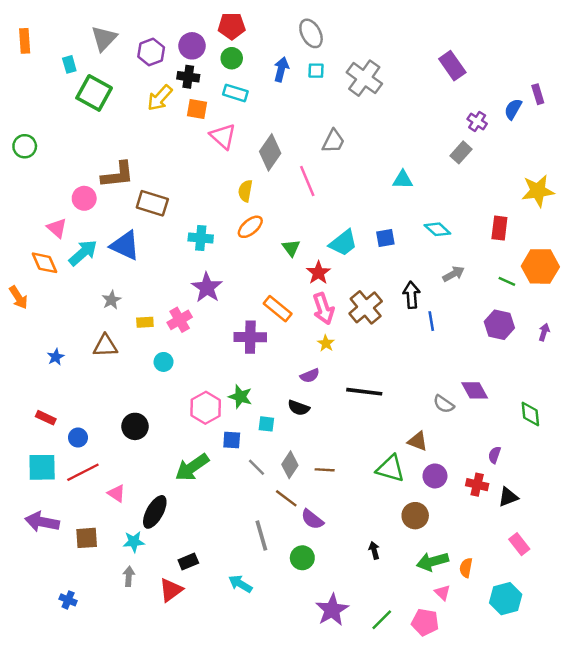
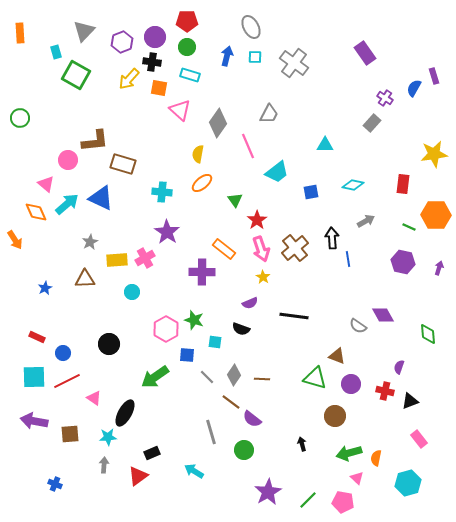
cyan diamond: (437, 229) -> (353, 185), turned -30
cyan trapezoid: (343, 243) -> (277, 172), moved
yellow rectangle: (145, 322) -> (117, 260), size x1.5

